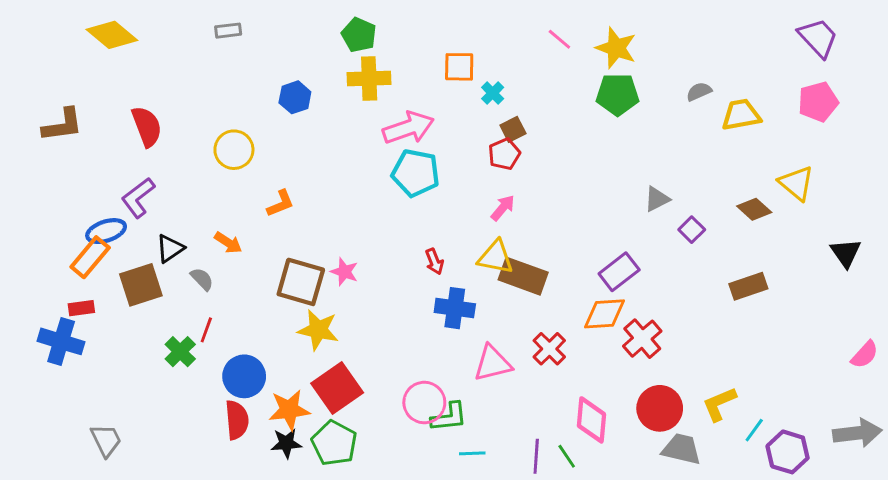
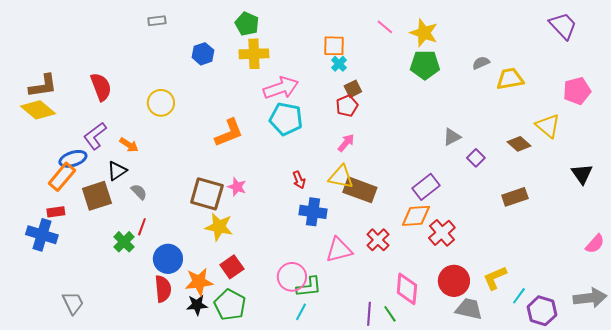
yellow diamond: (112, 35) -> (38, 110), moved
orange square: (459, 67) -> (334, 46), moved
blue hexagon: (295, 97) -> (203, 54), moved
pink pentagon: (818, 102) -> (577, 91), moved
orange L-shape: (280, 203) -> (229, 133), moved, size x1.5
orange arrow: (228, 243) -> (129, 145), moved
red square: (337, 388) -> (232, 267), size x0.7
cyan line: (472, 453) -> (301, 312), moved, turned -60

